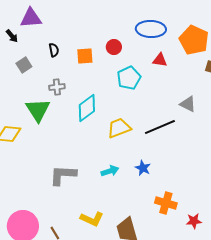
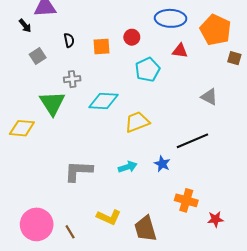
cyan diamond: (87, 108) -> (104, 101), turned 40
black line: (160, 127) -> (192, 141), moved

